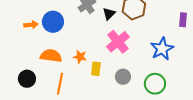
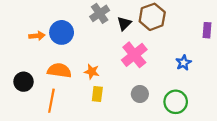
blue star: (162, 49) -> (183, 63), size x0.6
yellow rectangle: (96, 69) -> (97, 94), moved
black circle: (27, 79) -> (23, 82), moved
orange line: (60, 84) -> (51, 101), moved

